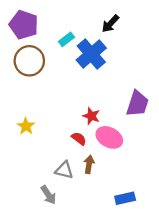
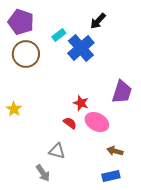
yellow star: (26, 126) -> (14, 109), moved
brown arrow: (89, 164) -> (115, 151), moved, turned -84

